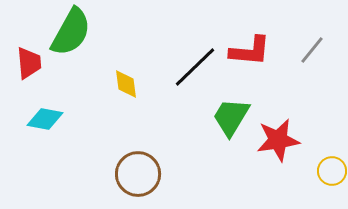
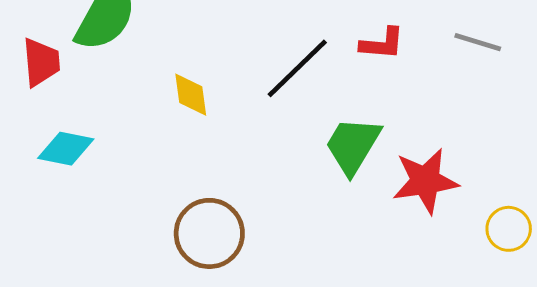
gray line: (312, 50) -> (478, 42), turned 68
red L-shape: (250, 51) -> (382, 44), size x0.7

